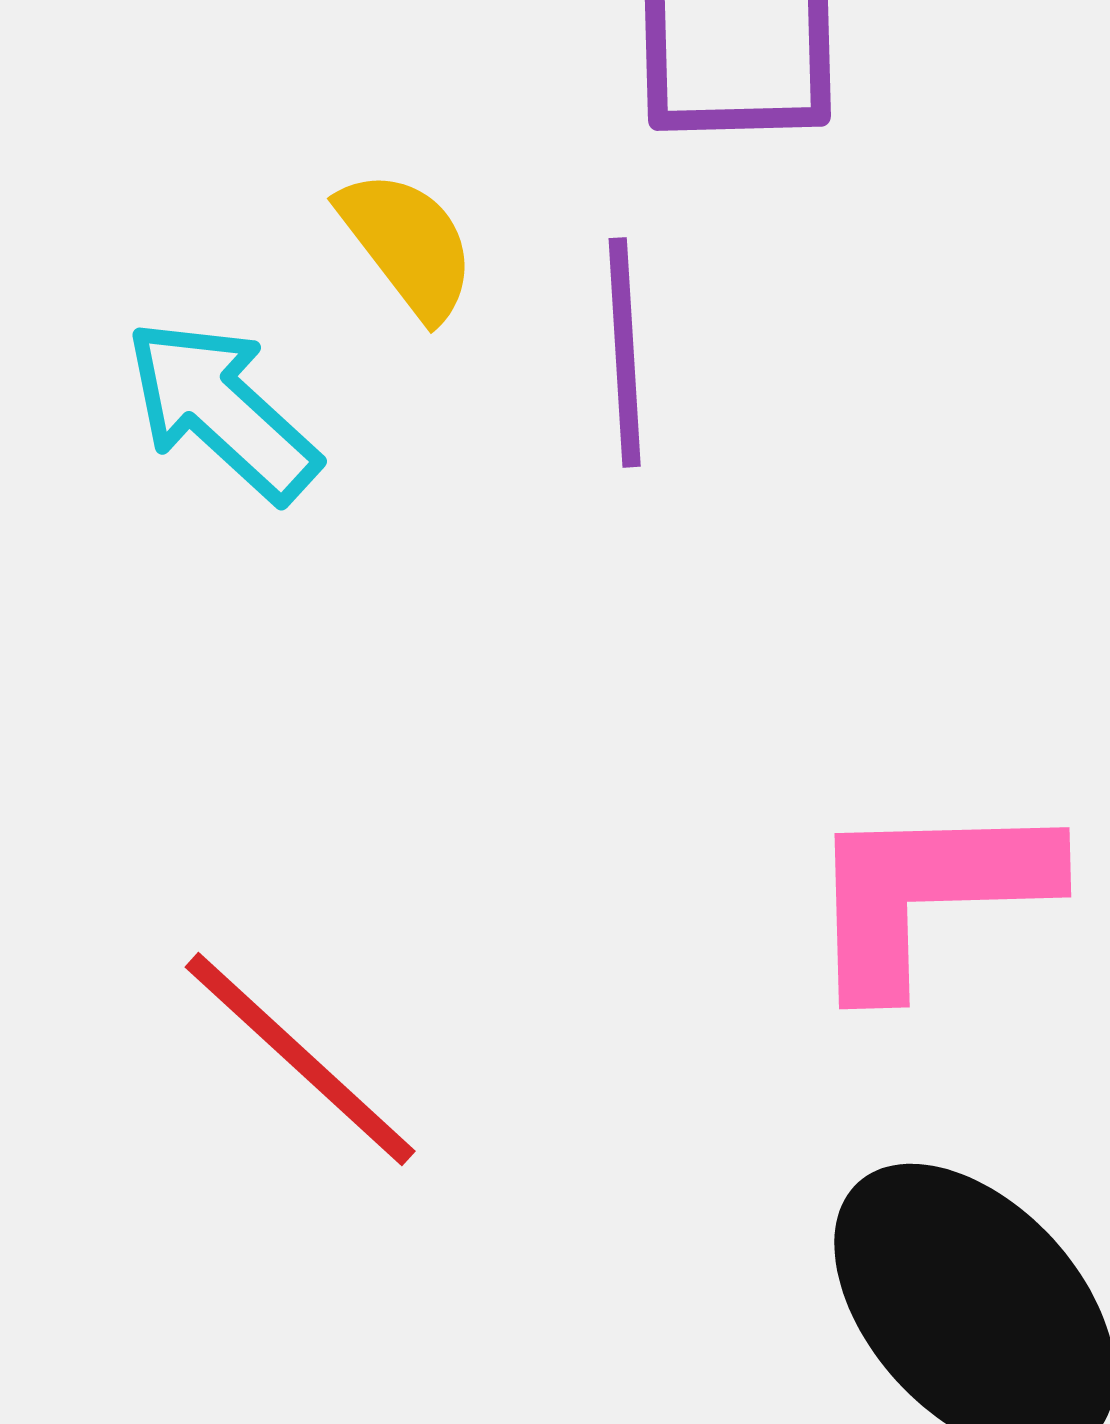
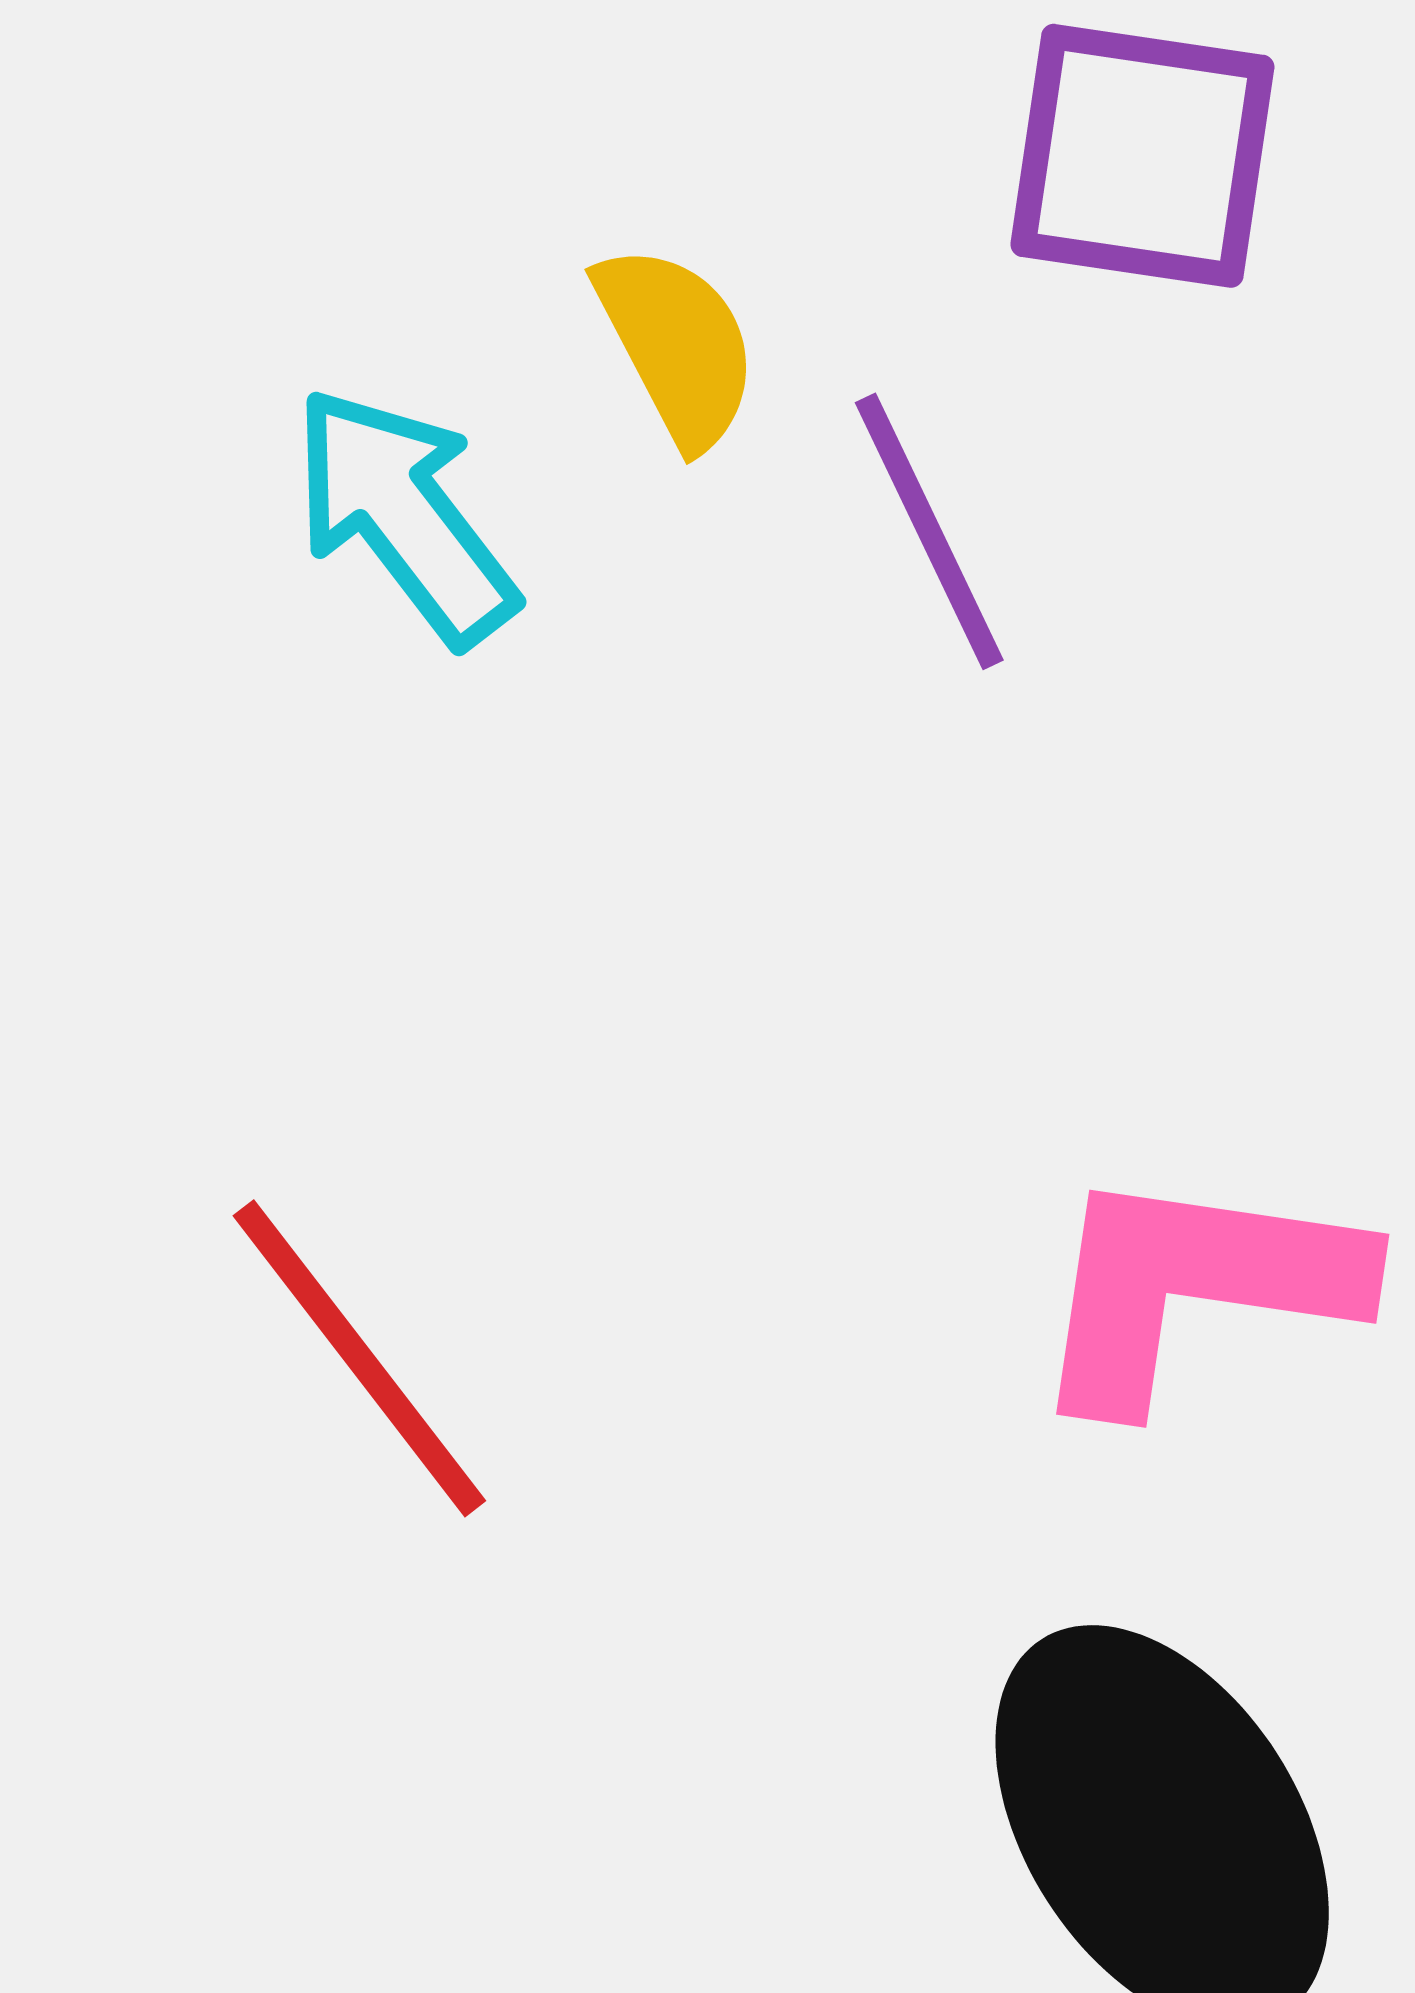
purple line: (625, 352) -> (929, 531), turned -32

